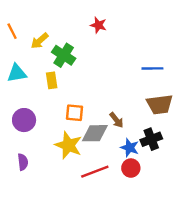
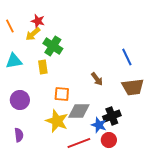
red star: (98, 25) -> (38, 21), moved
blue line: (152, 68) -> (127, 57), turned 66
brown arrow: (116, 120) -> (97, 79), moved
black cross: (151, 139) -> (112, 116), moved
blue star: (130, 148) -> (99, 125), moved

